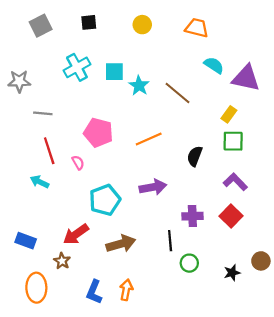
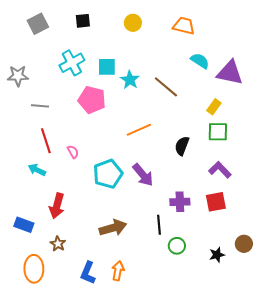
pink pentagon: (98, 133) -> (92, 100), moved
purple arrow: (153, 187) -> (143, 175), turned 60
cyan pentagon: (105, 200) -> (108, 174), moved
red square: (231, 216) -> (216, 202), turned 35
red arrow: (76, 234) -> (57, 206), moved, turned -40

